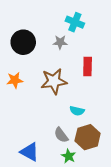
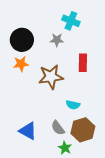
orange star: (15, 80) -> (21, 64), moved
blue triangle: (30, 152) -> (28, 131), moved

